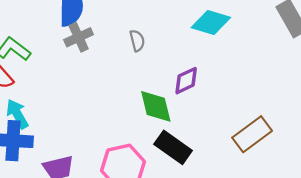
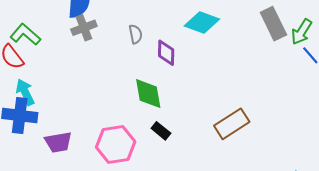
purple diamond: (186, 81) -> (166, 53), moved, turned -68
black rectangle: (173, 147) -> (161, 131), size x0.6

